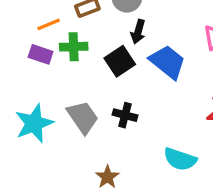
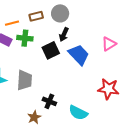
black cross: (125, 115) -> (49, 101), moved
gray trapezoid: (83, 117) -> (24, 80), turned 30

